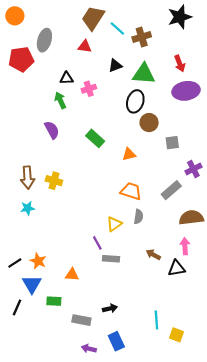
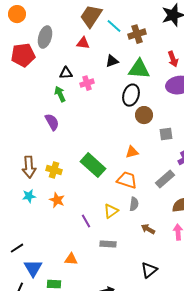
green rectangle: (95, 138) -> (93, 165), moved, size x1.4
orange triangle: (129, 154) -> (132, 152), moved
purple line: (97, 243) -> (86, 221), moved
brown arrow: (153, 255) -> (148, 229), moved
orange star: (38, 261) -> (57, 200), moved
black triangle: (176, 268) -> (149, 270), moved, turned -30

